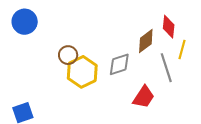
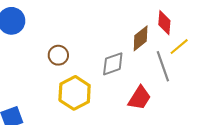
yellow line: (182, 49) -> (179, 47), turned 36
yellow hexagon: (82, 72) -> (75, 93), moved

